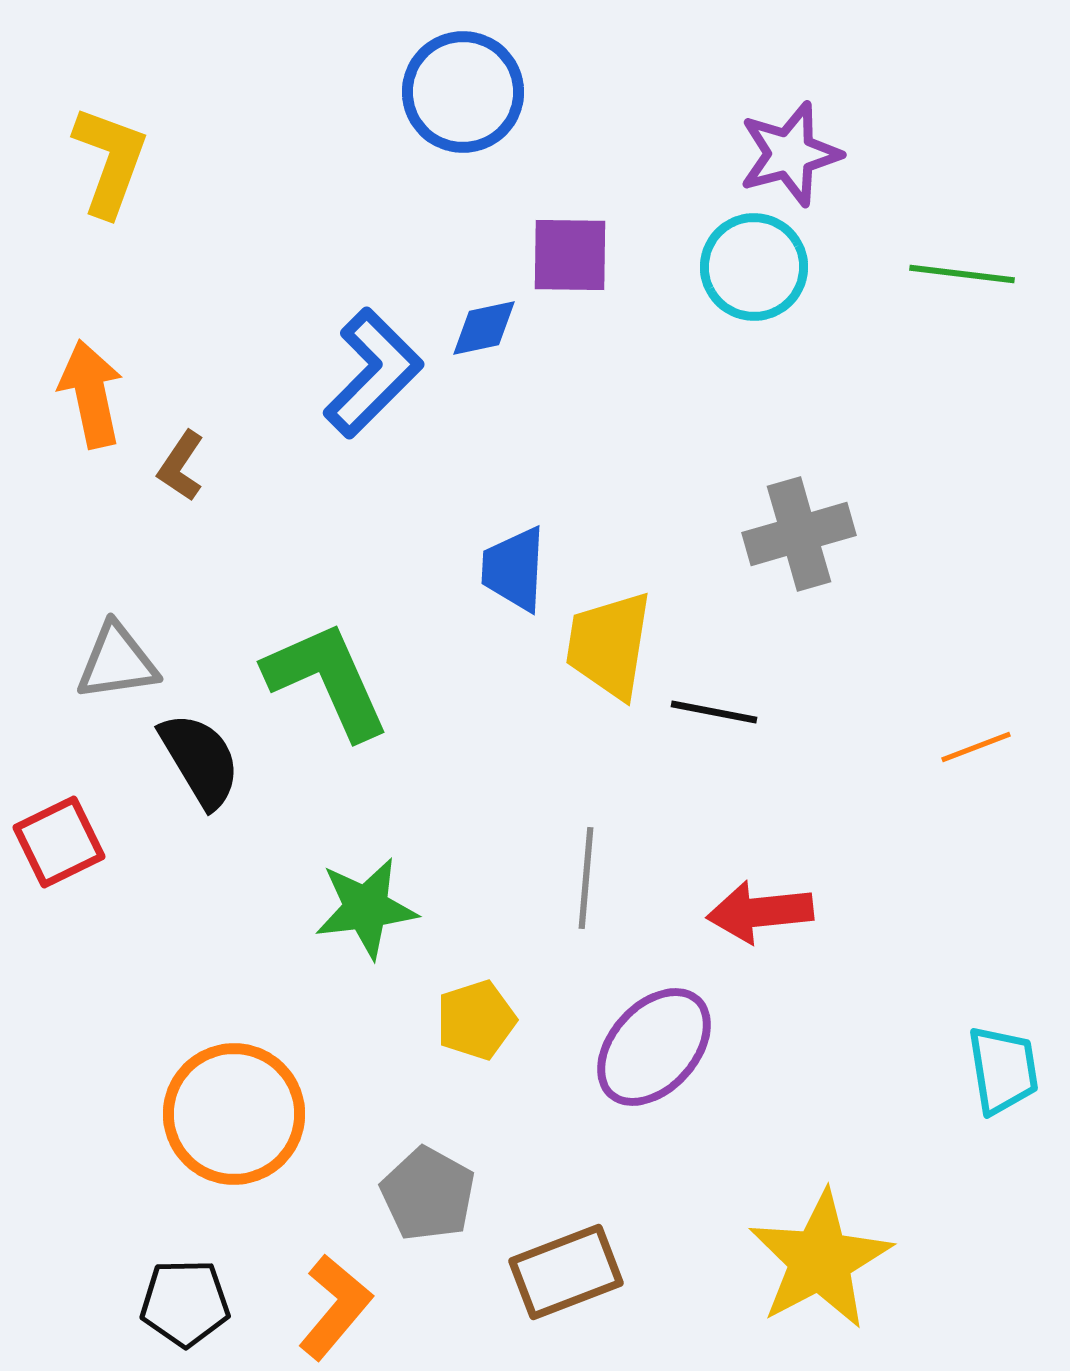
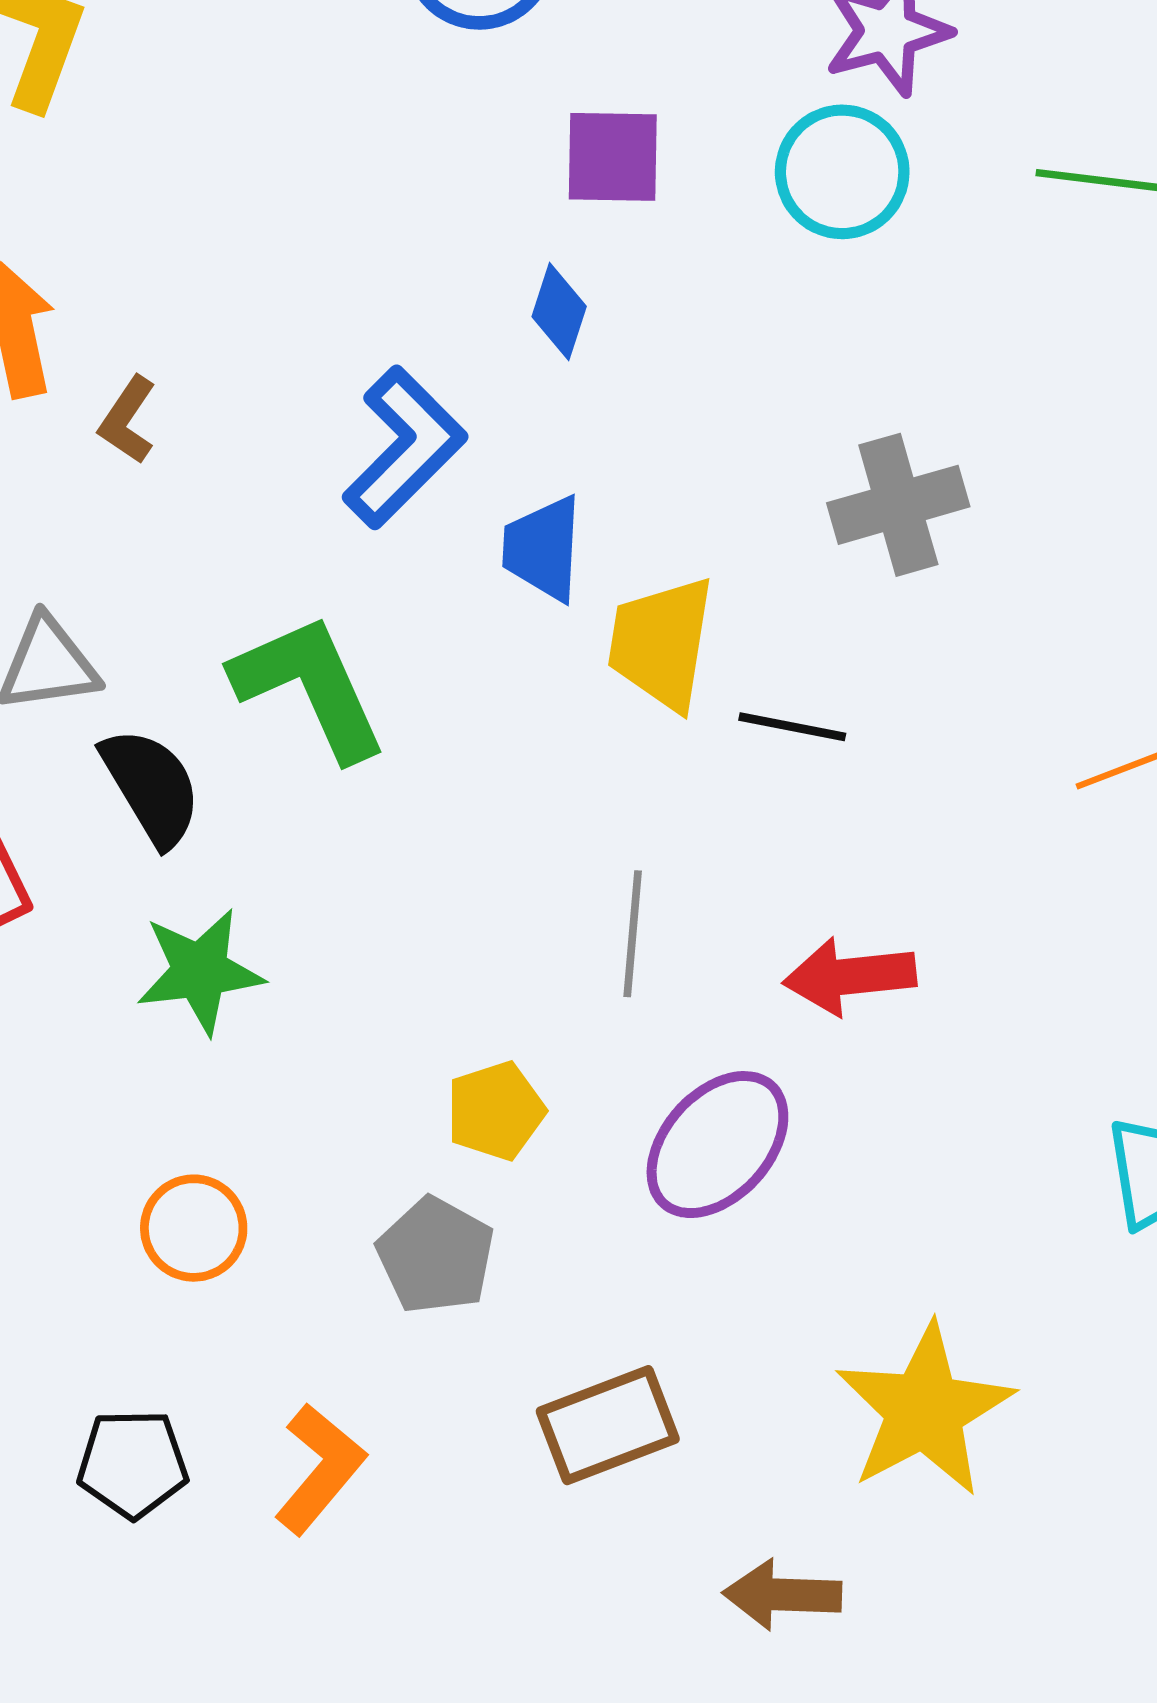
blue diamond: (484, 328) -> (559, 312), moved, turned -60
blue L-shape: (373, 373) -> (404, 447), moved
green star: (366, 908) -> (200, 971), moved
orange circle: (234, 1114) -> (194, 1228), size x0.6
gray pentagon: (428, 1194) -> (436, 1256), moved

